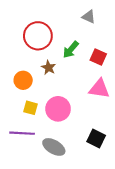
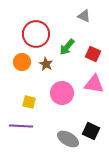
orange circle: (23, 80) -> (22, 62), moved
pink circle: (58, 109) -> (62, 93), moved
gray ellipse: (54, 147) -> (68, 139), moved

